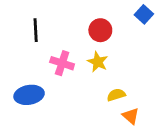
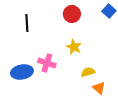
red circle: (100, 30) -> (72, 14), moved
pink cross: (62, 63) -> (47, 63), moved

